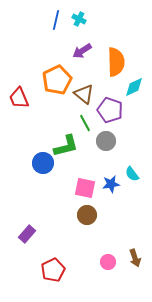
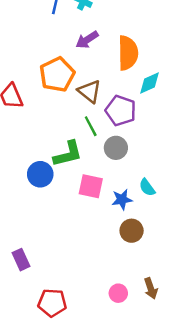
pink square: (85, 188) -> (91, 186), moved
brown circle: (87, 215) -> (132, 231), moved
purple rectangle: (27, 234) -> (21, 260), turned -66
red pentagon: (53, 270) -> (52, 303), turned 30

